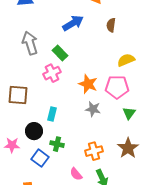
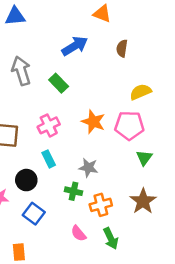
pink cross: (52, 73) -> (49, 125), moved
gray star: (93, 109) -> (88, 168), moved
cyan rectangle: (52, 114) -> (49, 159), turned -40
green cross: (57, 144) -> (73, 191), moved

